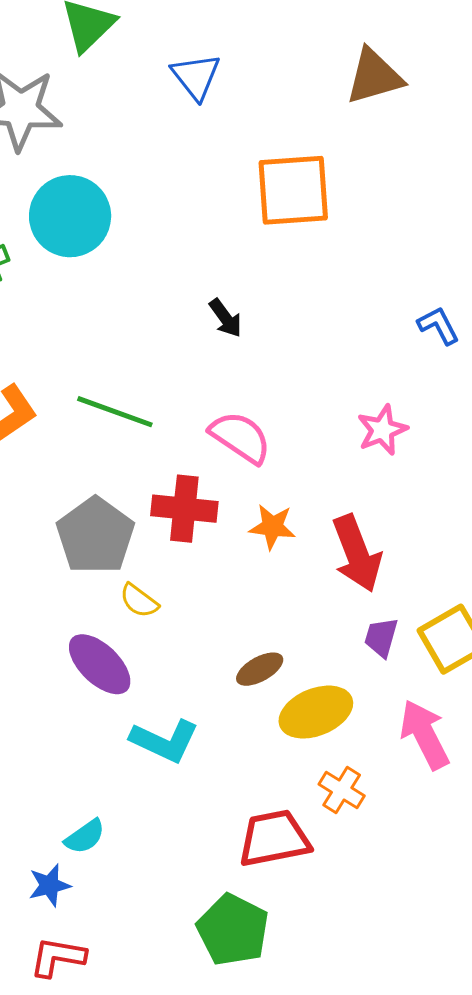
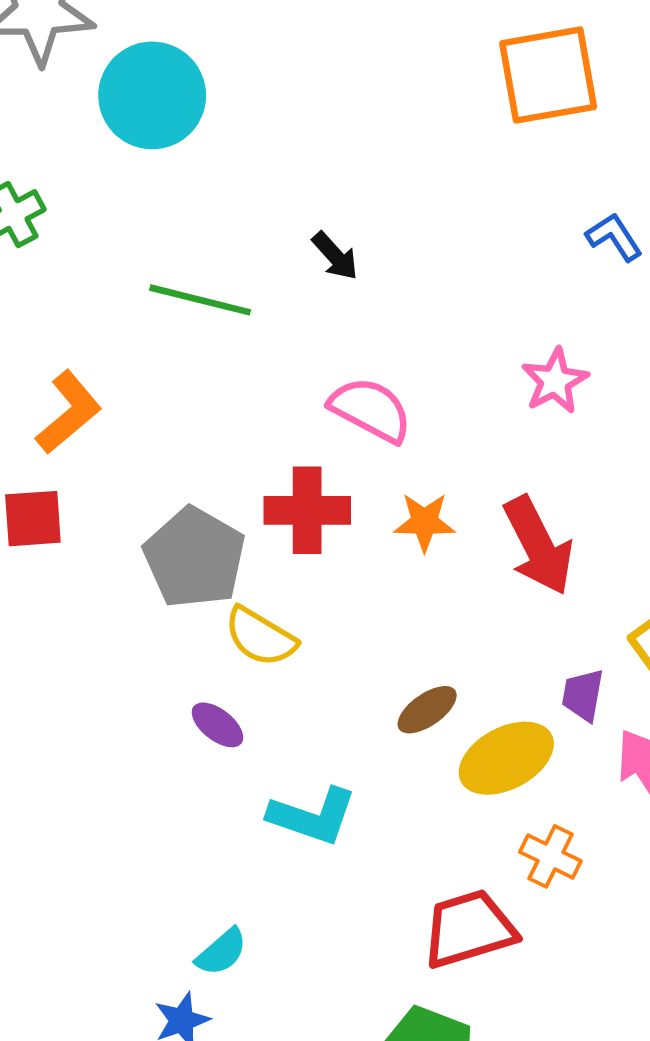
orange square: (293, 190) -> (548, 75), moved
cyan circle: (70, 216) -> (152, 95), moved
green line: (115, 412) -> (200, 300), moved
yellow semicircle: (139, 601) -> (260, 637), size x1.4
purple trapezoid: (381, 637) -> (583, 695), moved
purple ellipse: (100, 664) -> (217, 725), size x0.6

